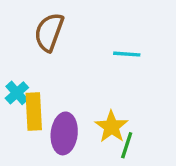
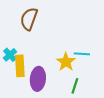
cyan line: (127, 54) -> (82, 54), moved
yellow star: (111, 127) -> (66, 62), moved

